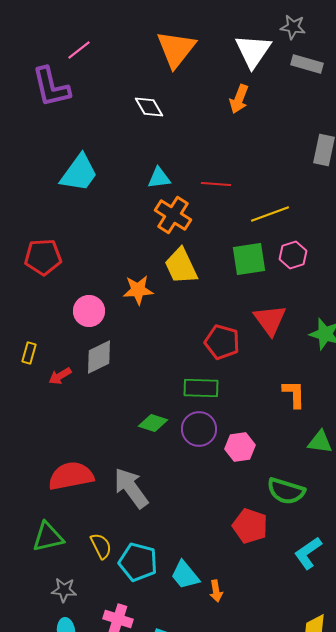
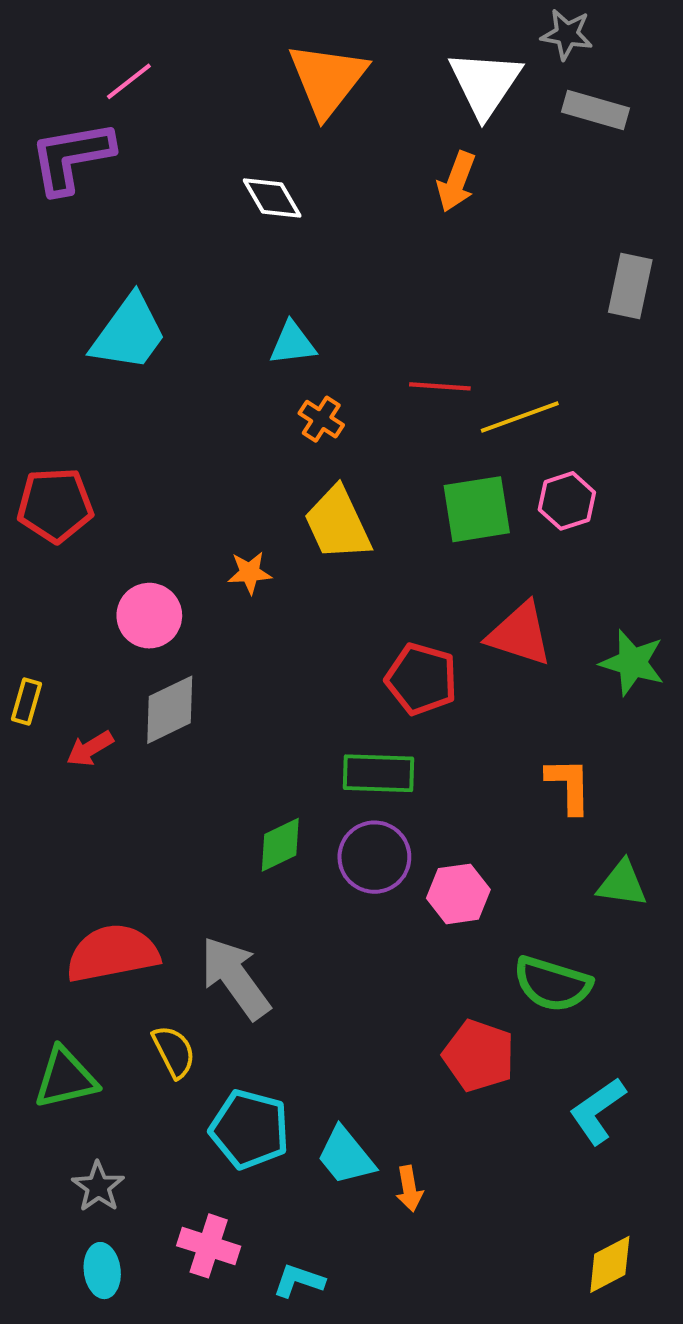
purple L-shape: (51, 87) -> (72, 157), turned 93
red line: (216, 184) -> (440, 386), moved
orange cross: (173, 215) -> (321, 419), size x0.6
orange star: (138, 290) -> (250, 573), size x0.7
red triangle: (270, 320) -> (520, 634), turned -36
green diamond: (153, 423) -> (280, 845), turned -44
yellow semicircle: (101, 546) -> (174, 1052), moved
gray star: (64, 590) -> (98, 1187), turned 30

